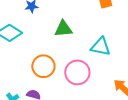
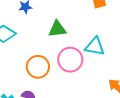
pink circle: (77, 72) -> (70, 60), moved

